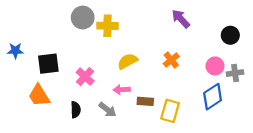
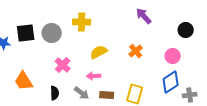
gray circle: (83, 18) -> (52, 33), moved
black square: (48, 64) -> (26, 33), moved
gray cross: (235, 73) -> (190, 95), moved
brown rectangle: (145, 101) -> (107, 95), moved

